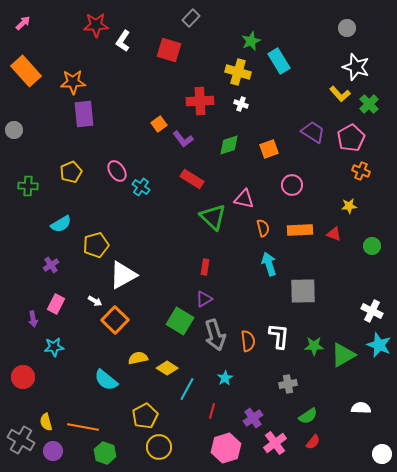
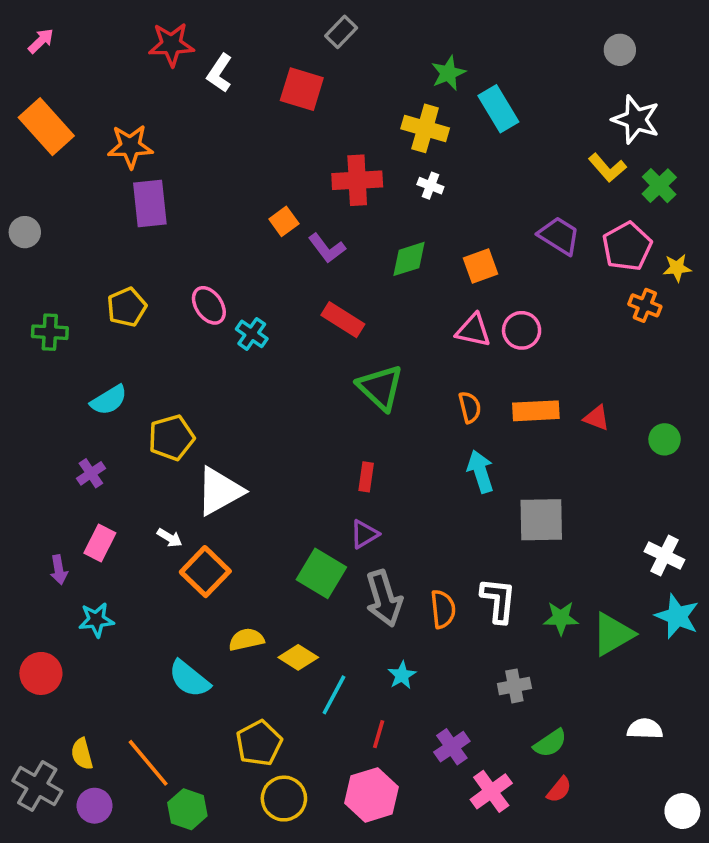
pink triangle: (244, 199) -> (473, 330), moved
yellow star: (349, 206) -> (677, 268), moved
orange line: (83, 427) -> (148, 763), turned 40
pink hexagon: (226, 448) -> (371, 795), moved

